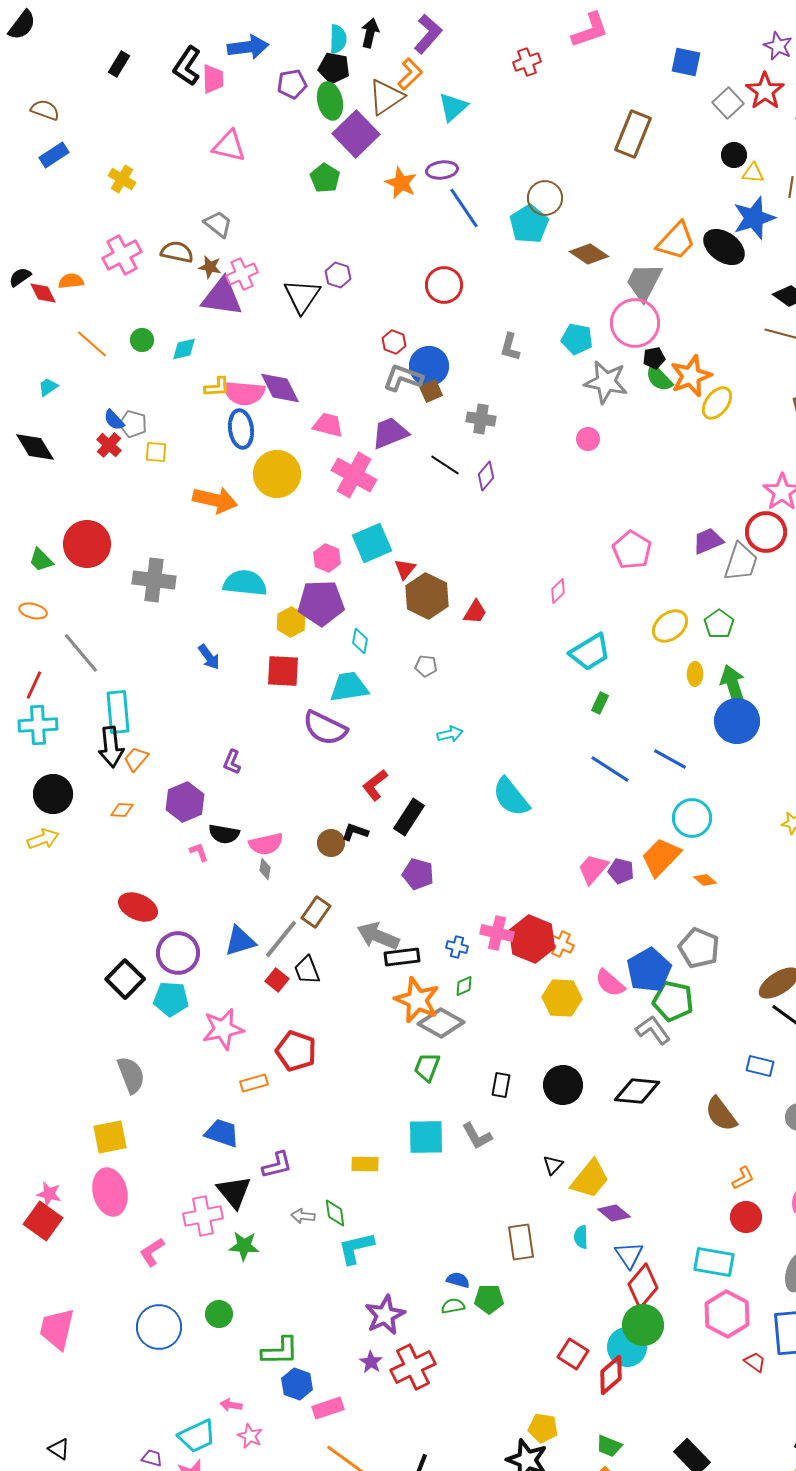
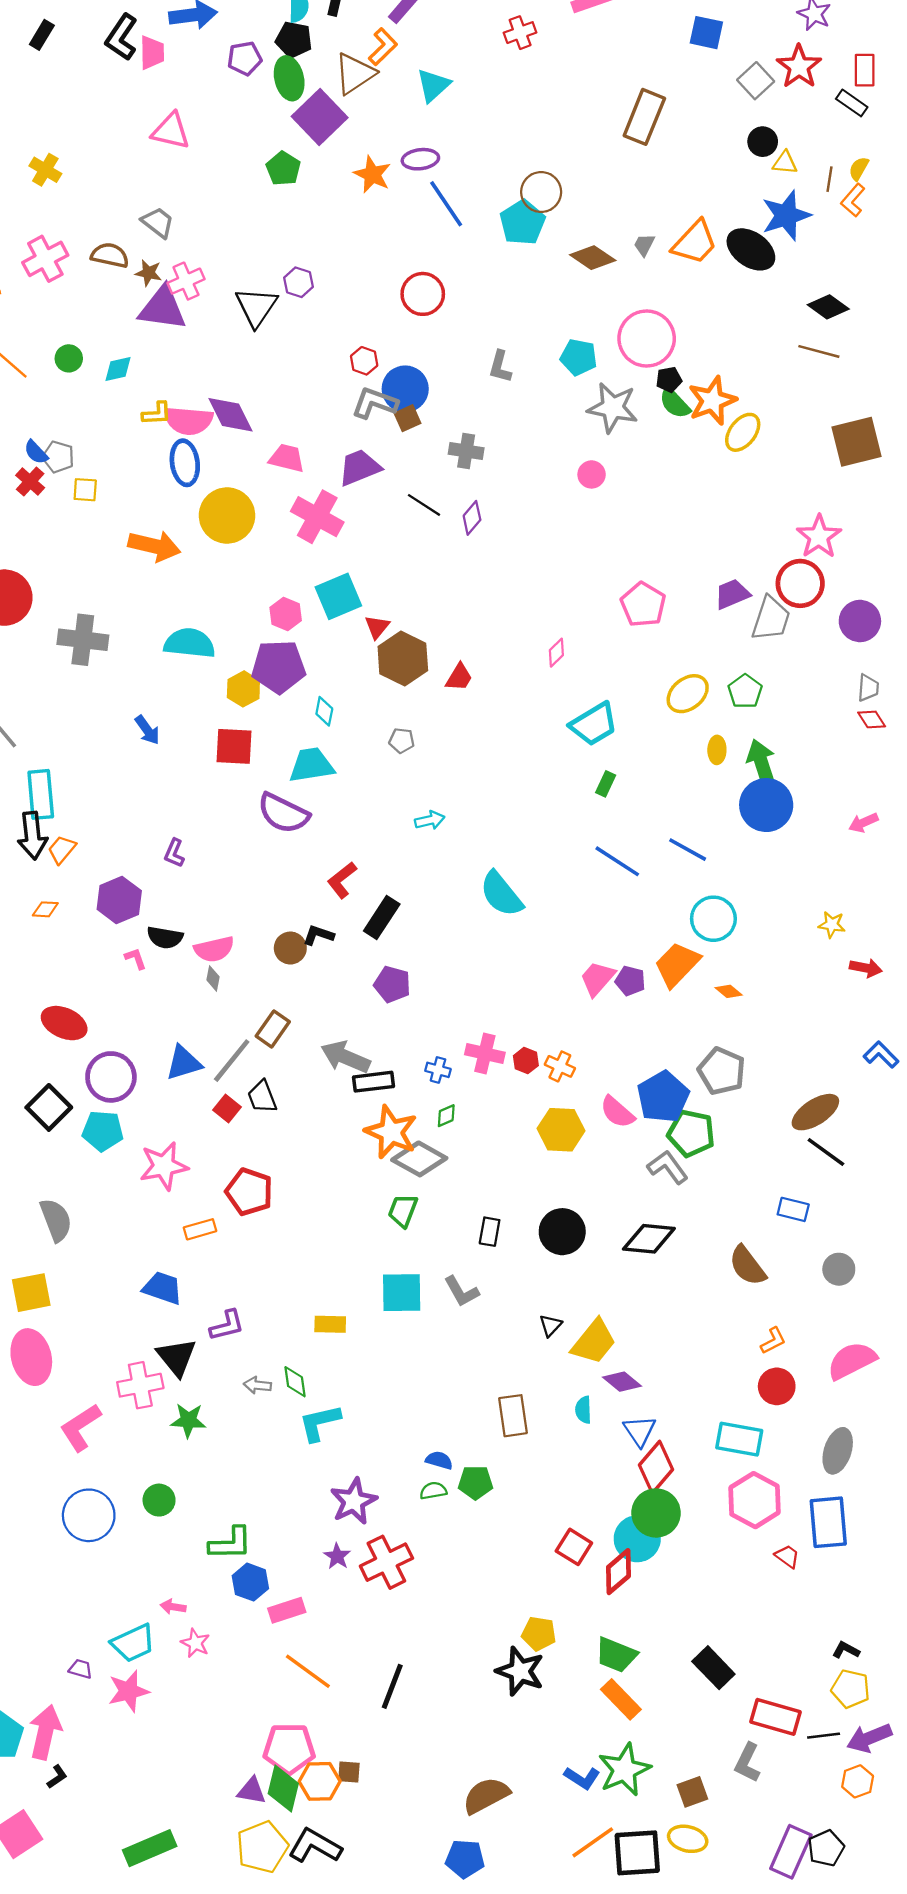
gray trapezoid: (644, 282) -> (644, 245), moved, size x0.5
red hexagon: (532, 939) -> (526, 1061), size x0.5
pink L-shape: (152, 1252) -> (80, 1427), size x1.4
green trapezoid: (609, 1446) -> (616, 1655), size x1.4

